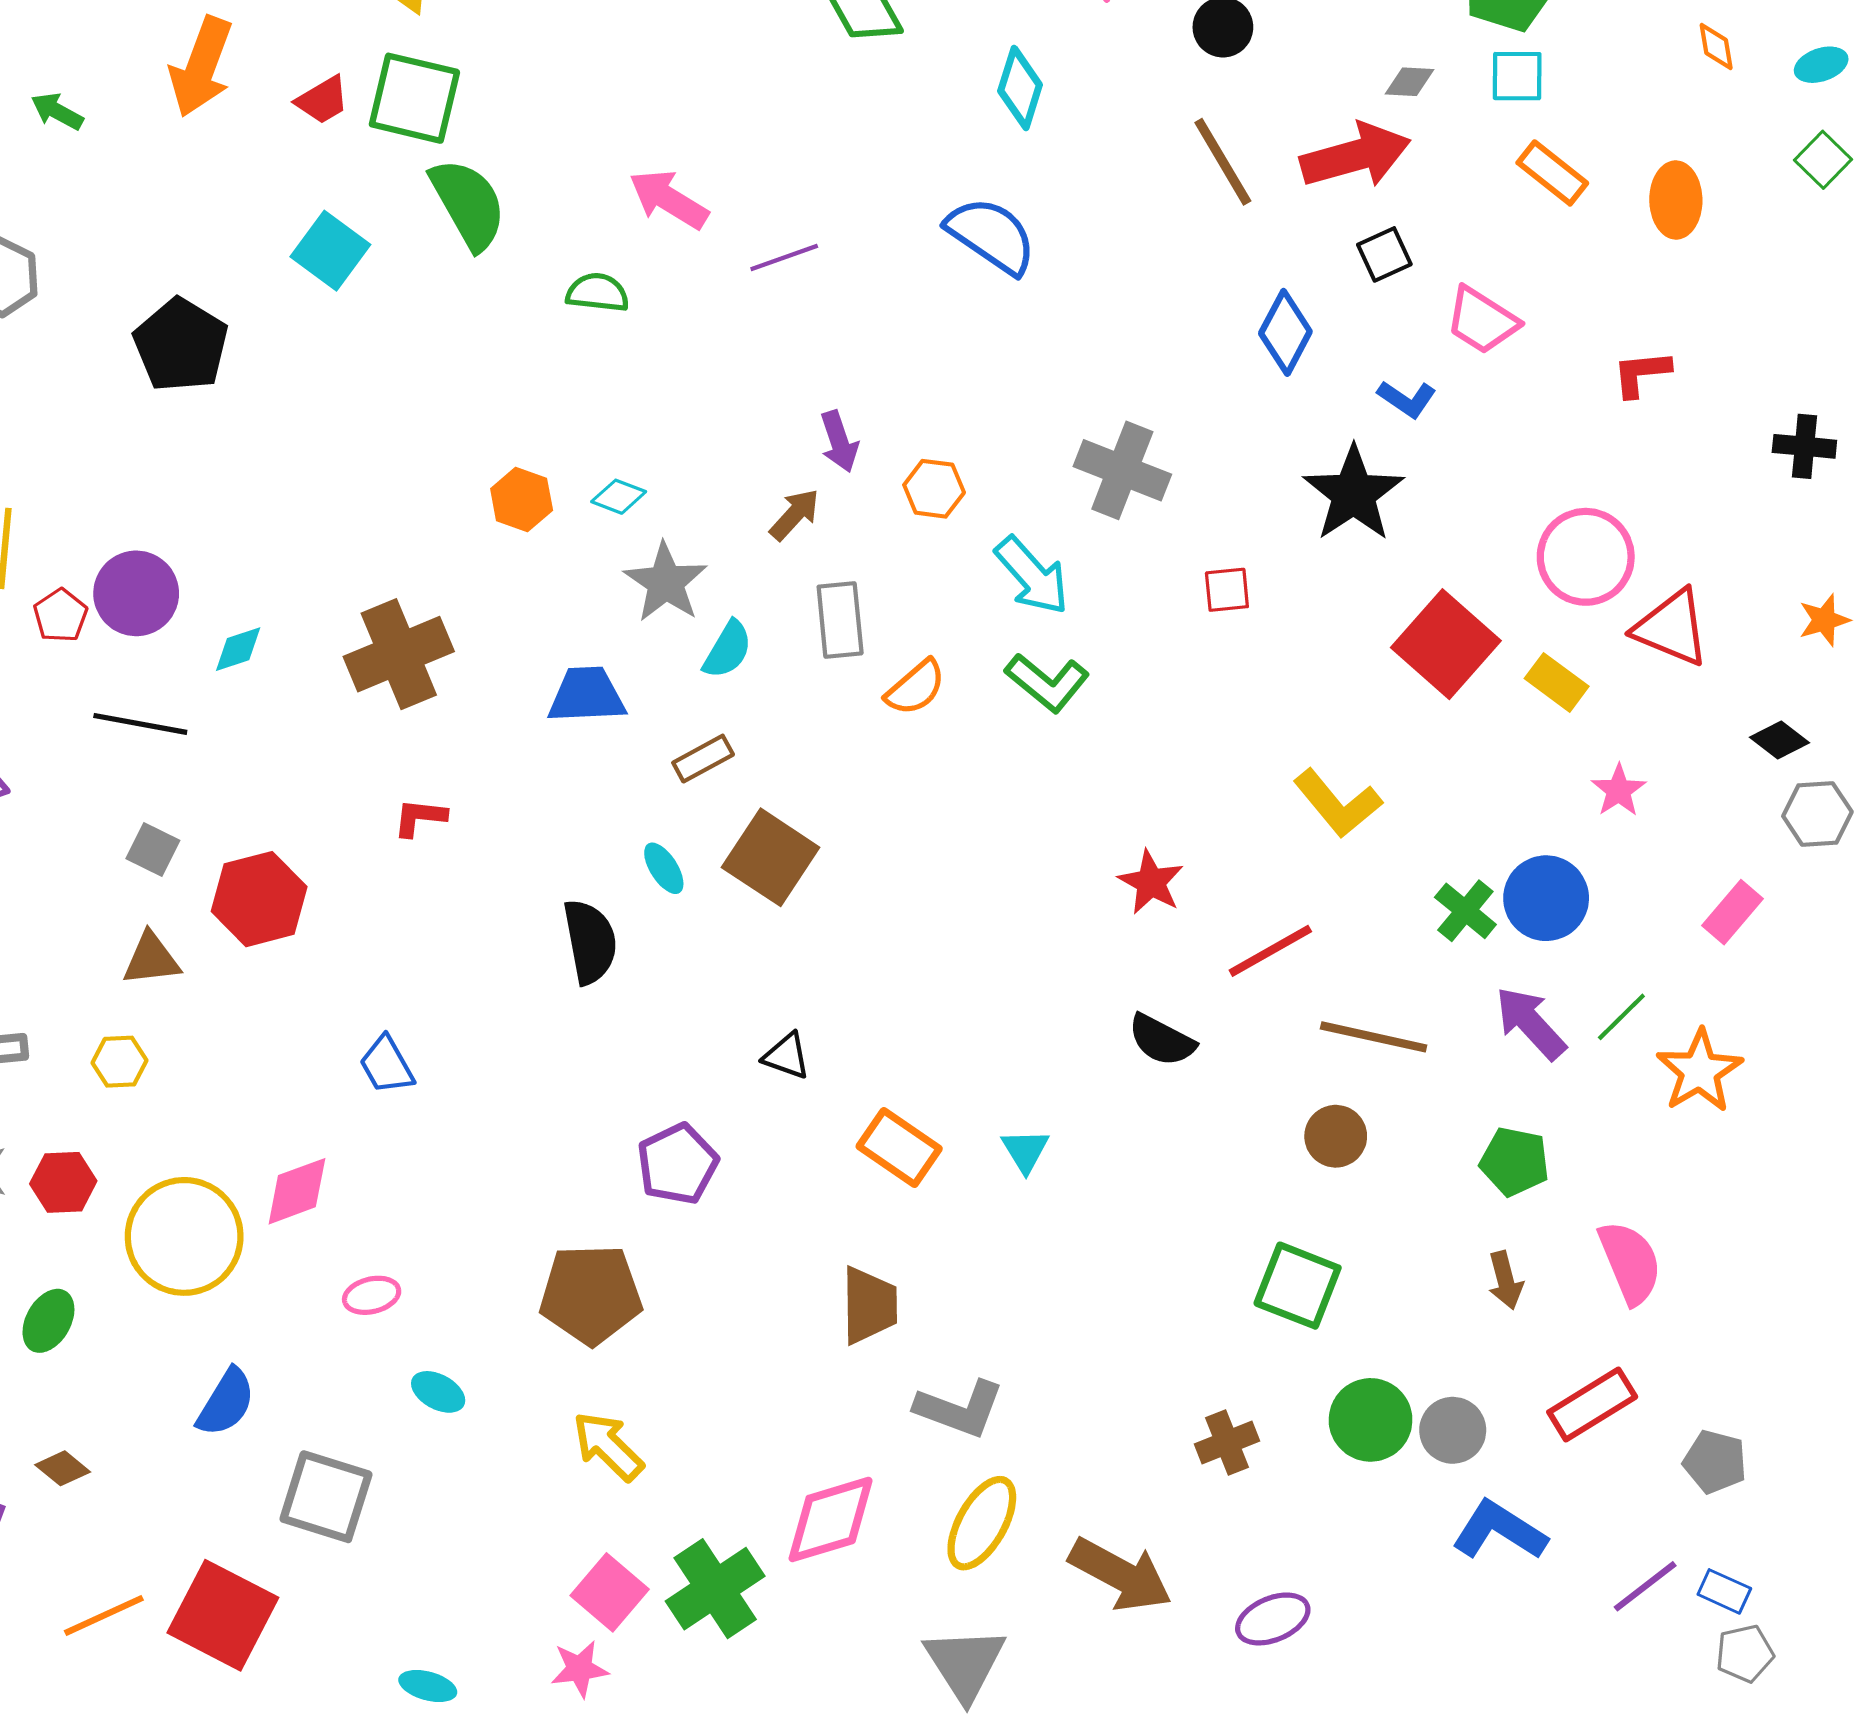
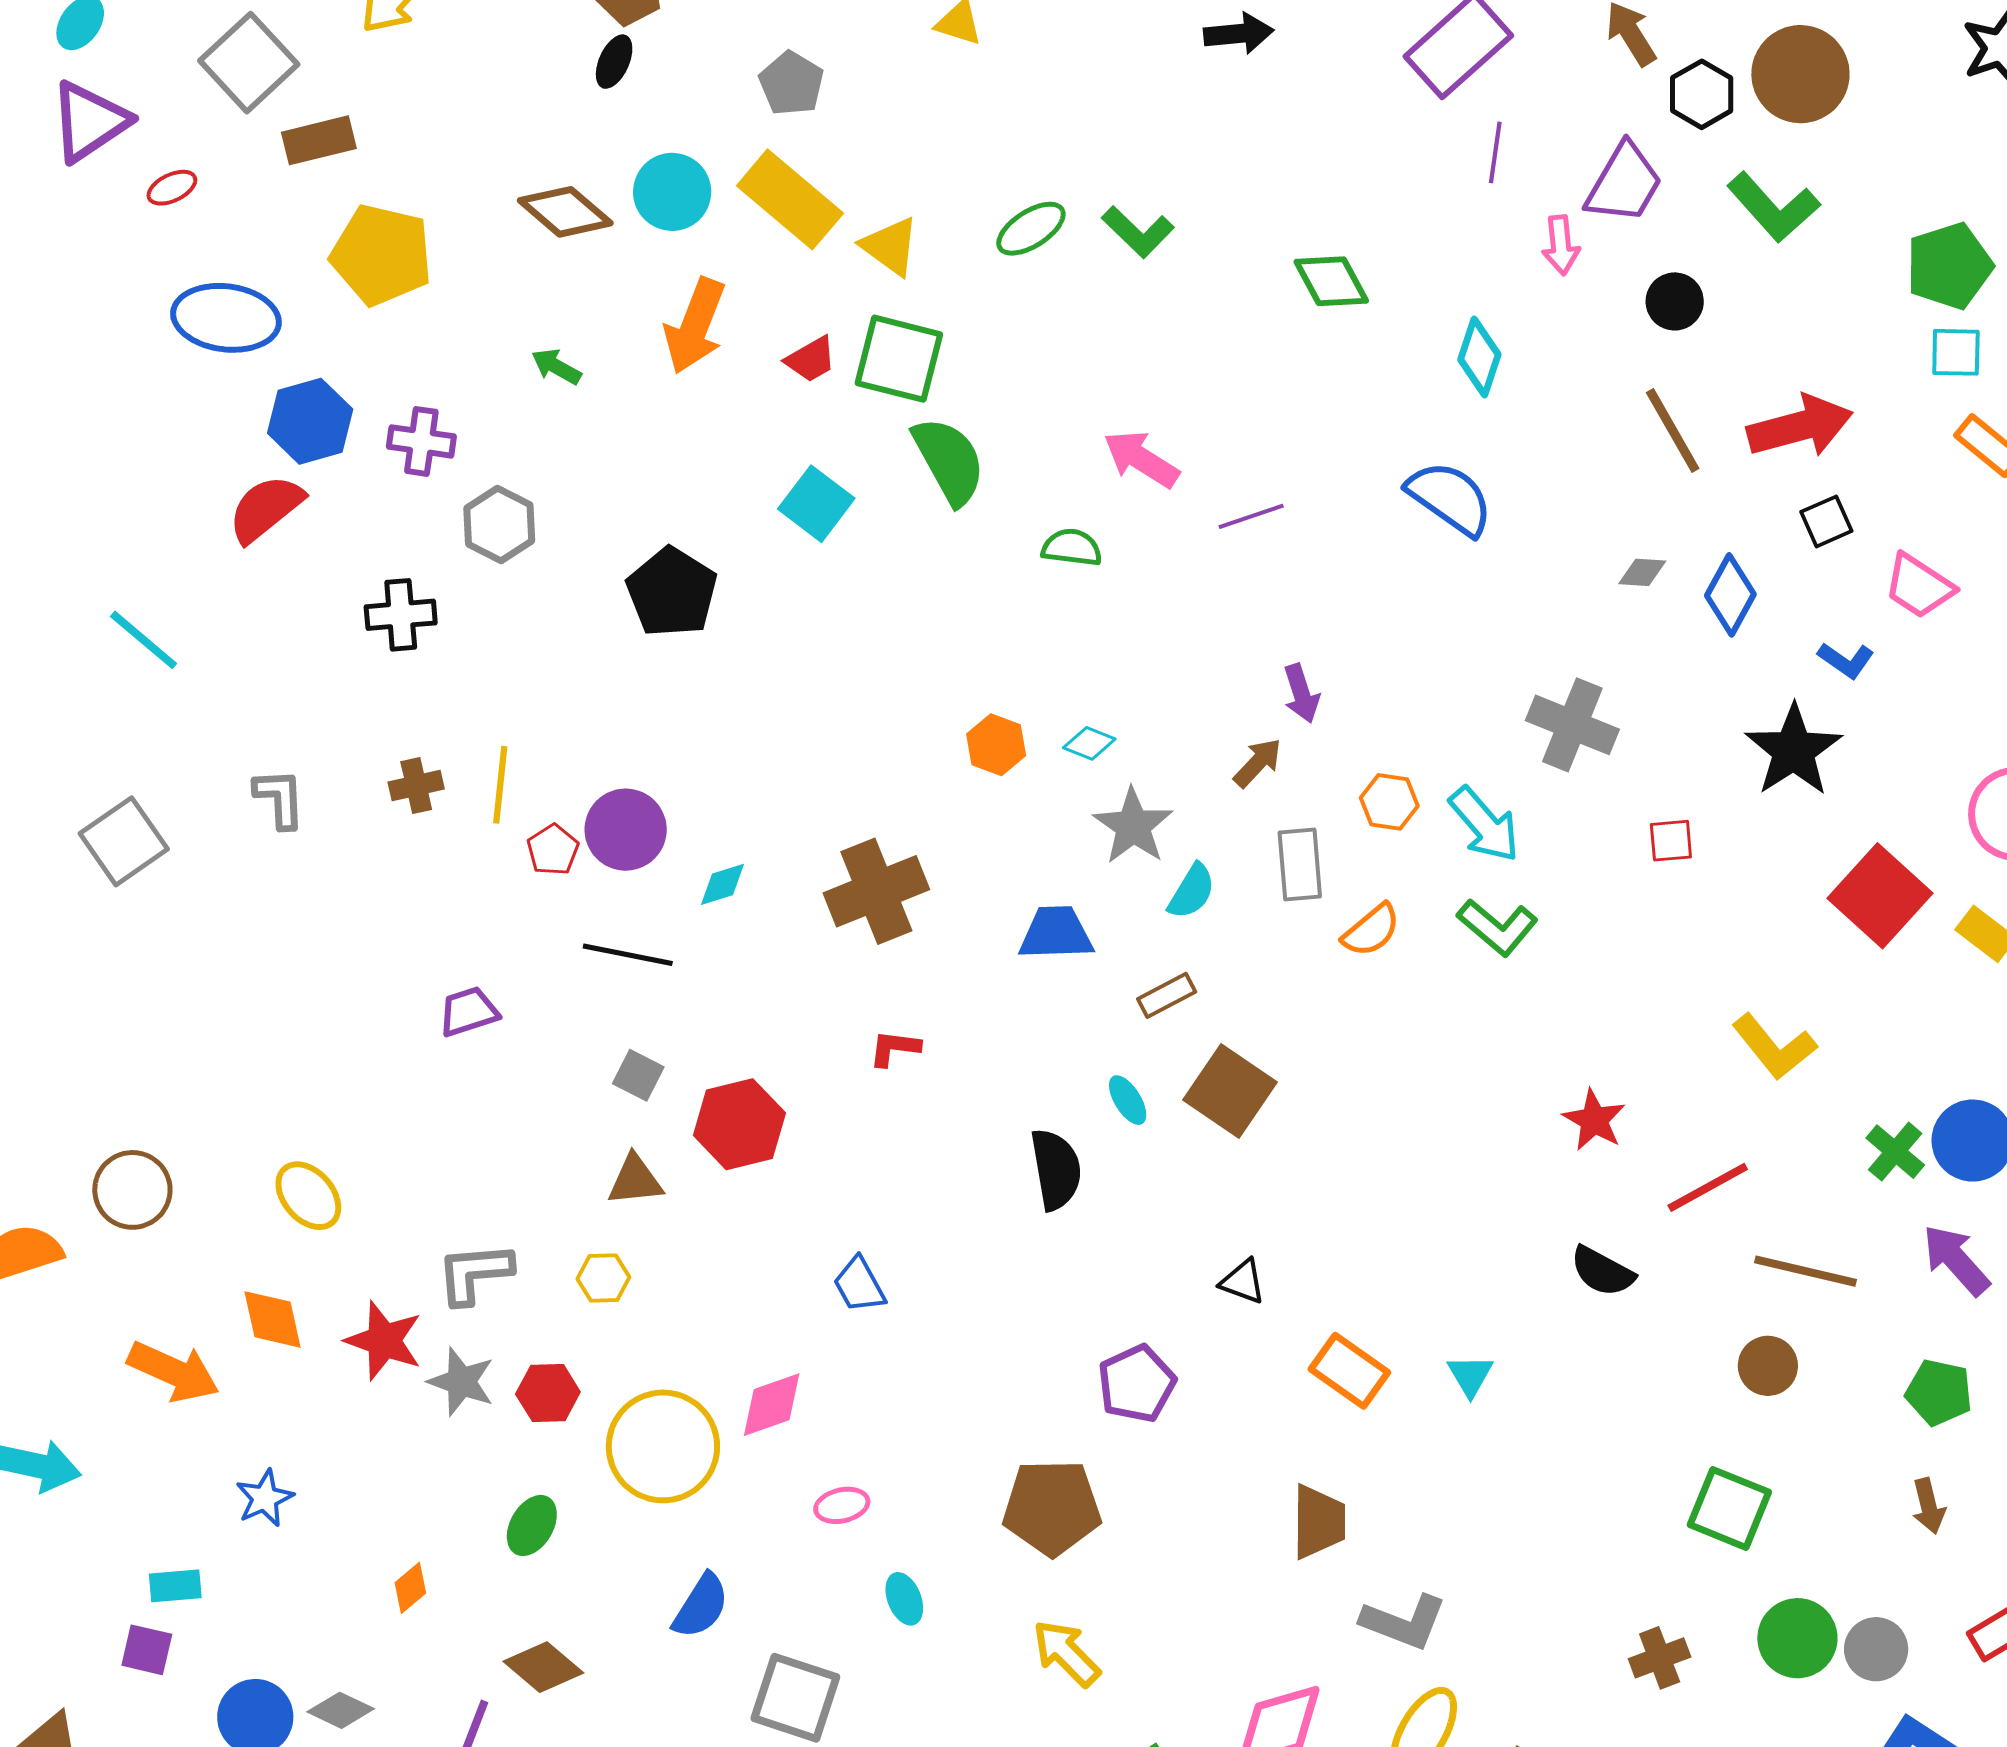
gray diamond: (1409, 82) -> (1642, 572), moved
orange hexagon: (934, 489) -> (1389, 802), moved
cyan ellipse: (438, 1392) -> (904, 1599), turned 39
brown diamond: (63, 1468) -> (543, 1667), size x1.5

